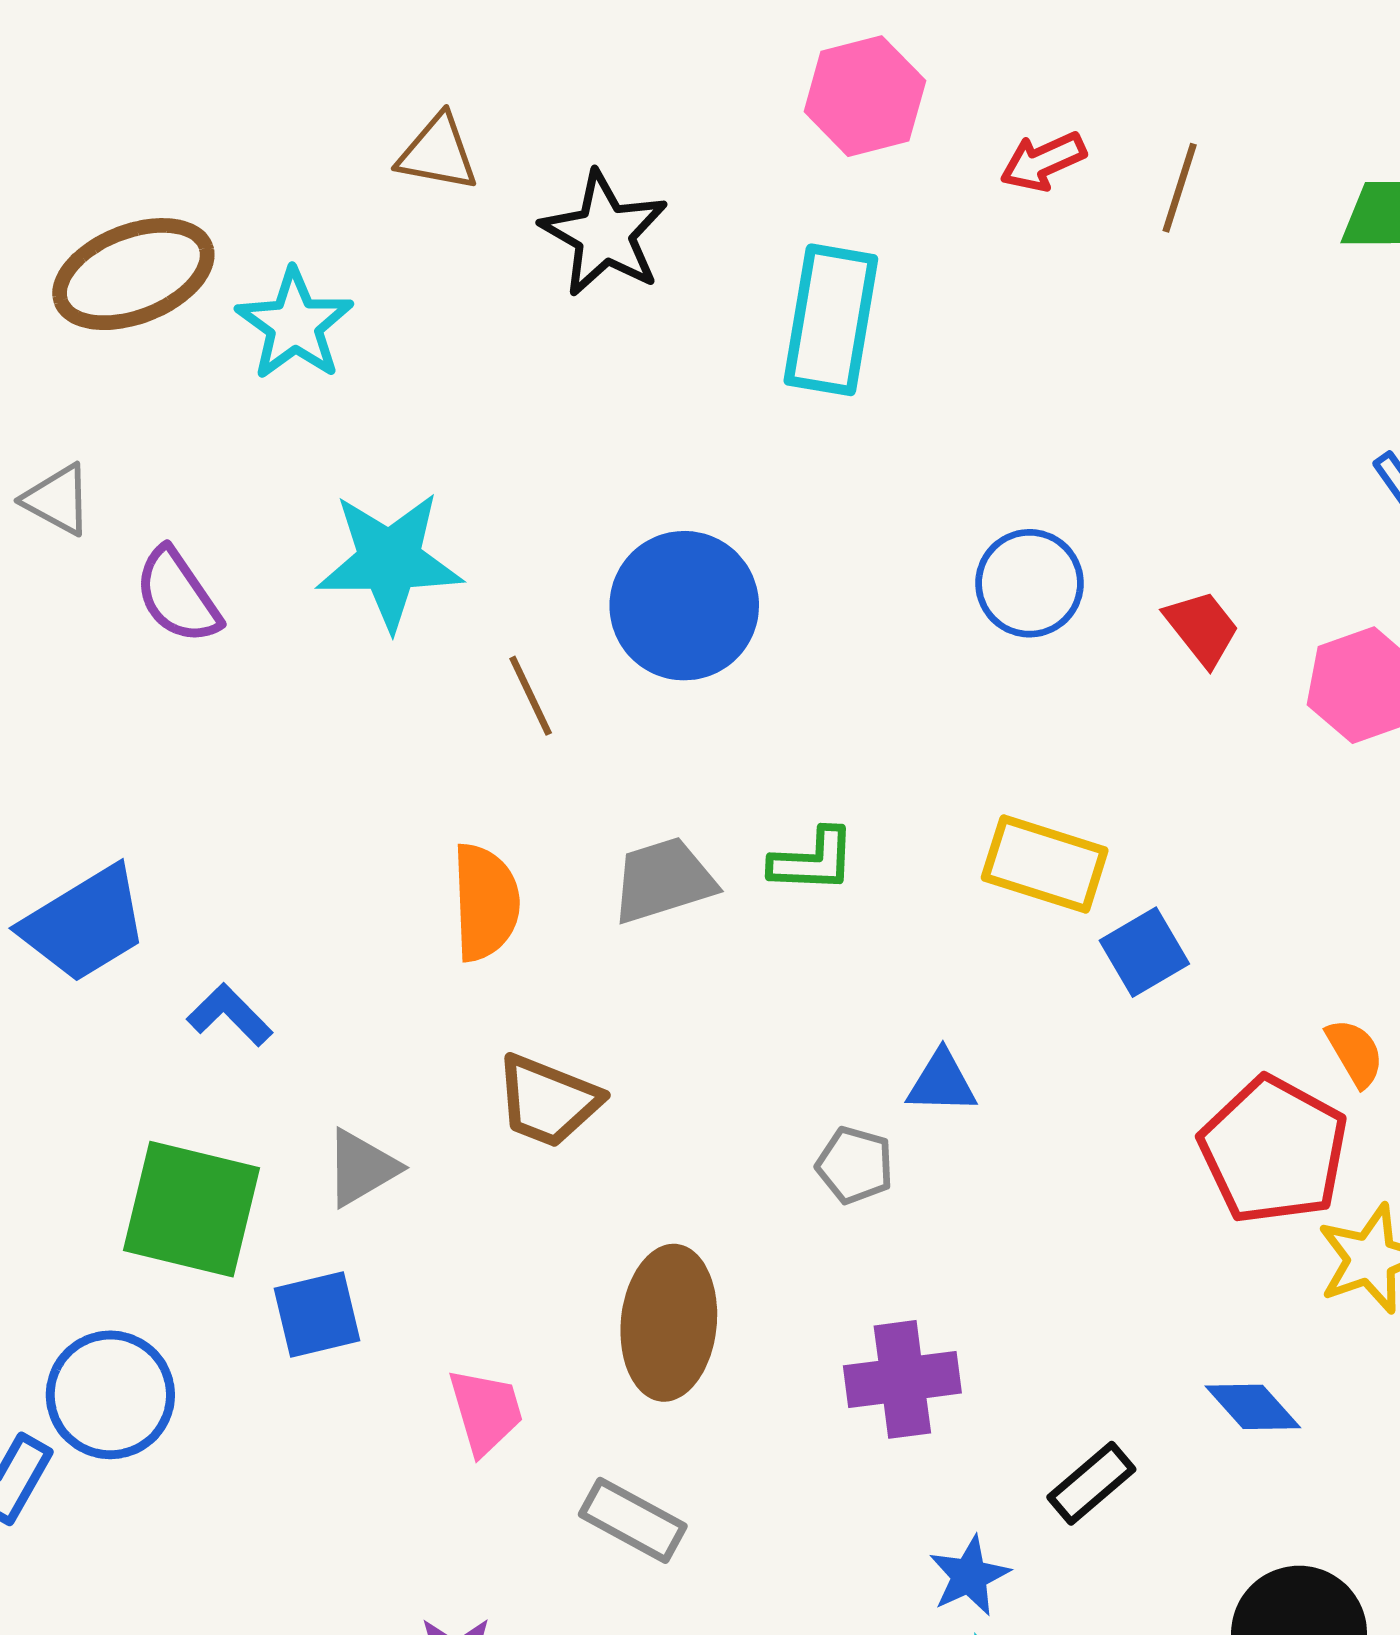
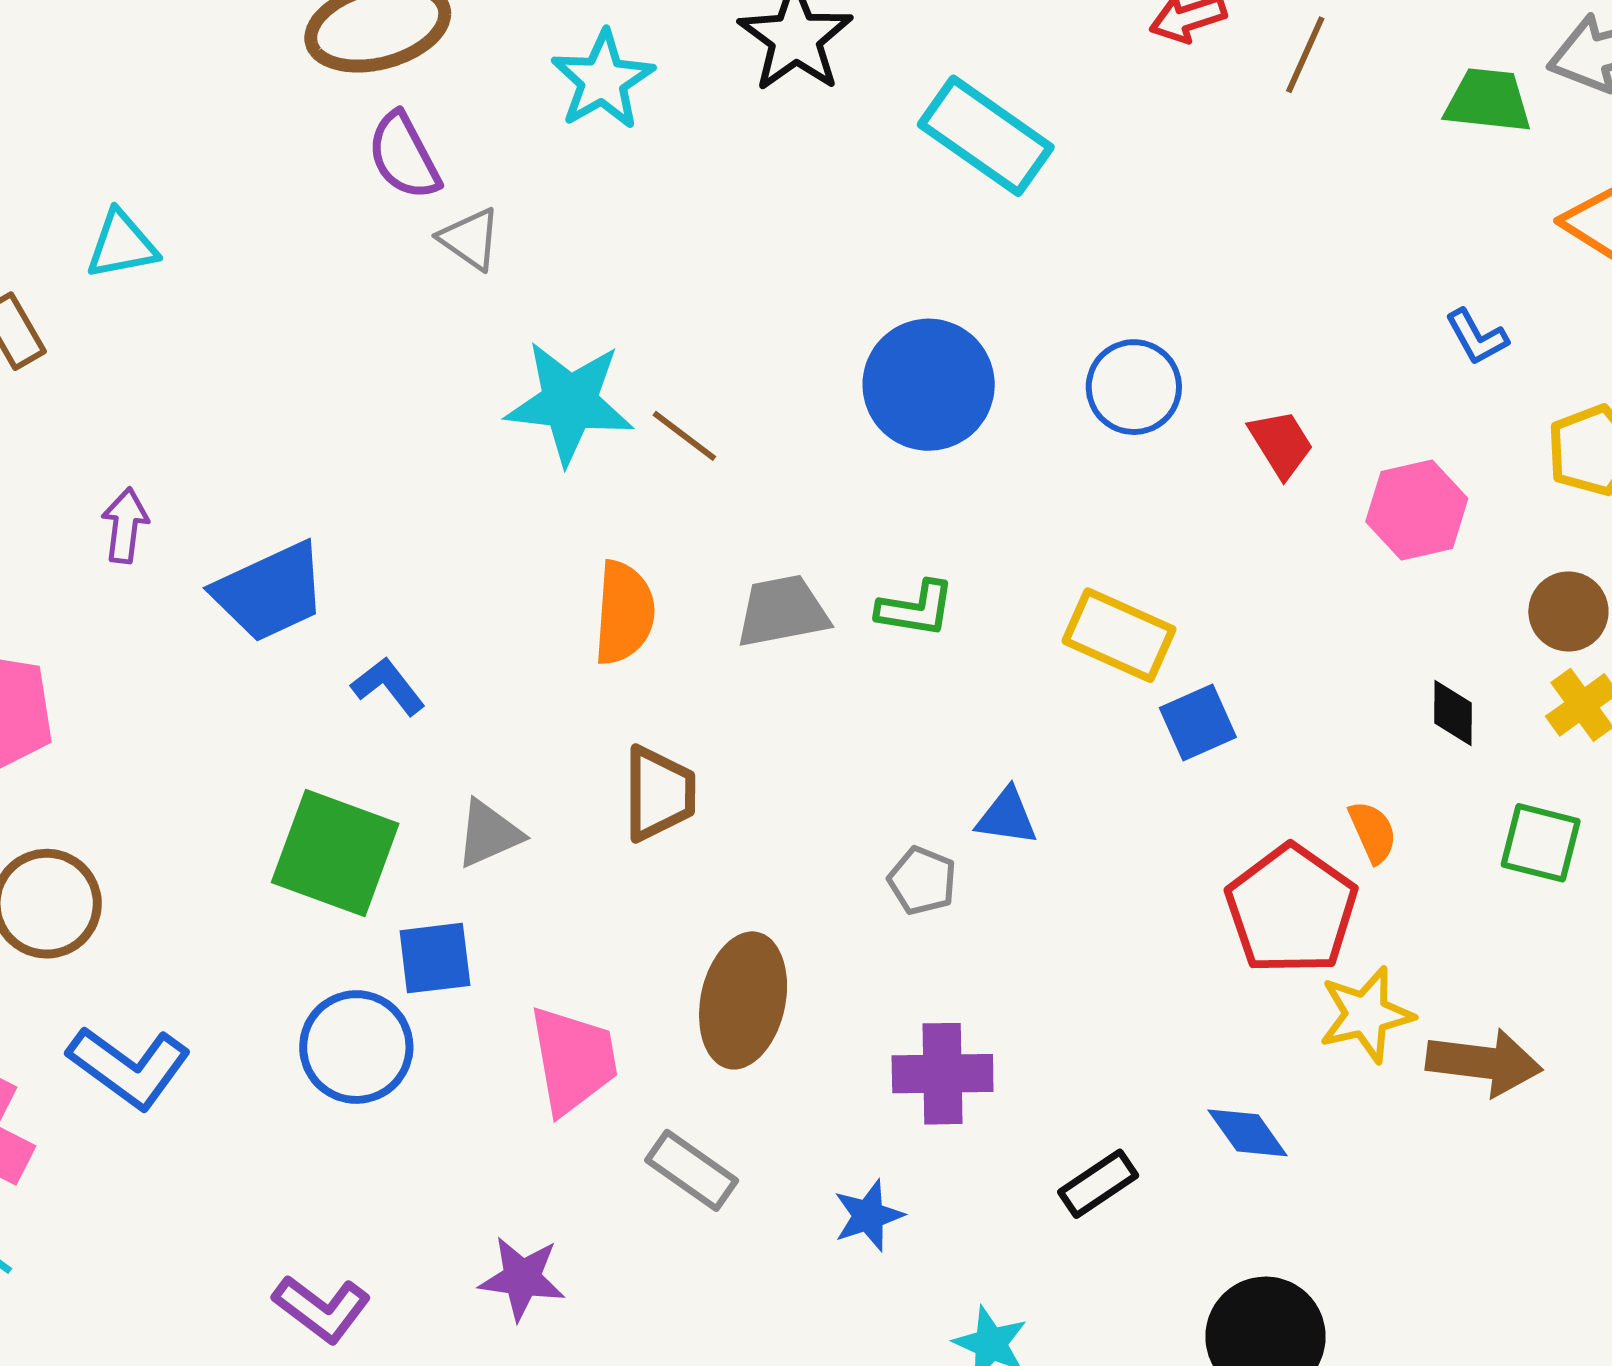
cyan rectangle: (831, 320) -> (986, 136), turned -71
cyan star: (295, 324) -> (603, 80), moved
gray triangle: (57, 500) -> (470, 239), moved
cyan star: (389, 561) -> (570, 402), moved
purple semicircle: (178, 596) -> (404, 156), moved
blue circle: (684, 606) -> (929, 385), moved
brown line: (531, 696) -> (684, 436), turned -34
brown trapezoid: (548, 1101) -> (659, 793), turned -118
blue circle: (110, 1395) -> (356, 1047), moved
pink trapezoid: (486, 1411) -> (573, 1060), size x1.4
blue star: (969, 1576) -> (868, 1216), moved

